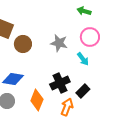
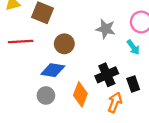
brown circle: (23, 44) -> (64, 44), moved
black rectangle: (83, 91) -> (133, 84), turned -64

